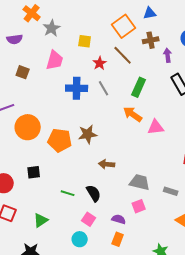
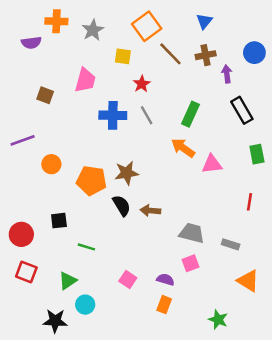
orange cross: (32, 13) -> (56, 21), turned -36
blue triangle: (150, 13) -> (204, 21), turned -40
orange square: (124, 26) -> (147, 26), moved
gray star: (52, 28) -> (93, 30), moved
purple semicircle: (15, 39) -> (31, 43), moved
brown line: (123, 55) -> (170, 54), moved
orange circle: (28, 127) -> (51, 164), size x0.6
green line: (68, 193) -> (86, 247), moved
black semicircle: (94, 193) -> (122, 206), moved
cyan circle: (80, 239) -> (85, 305), moved

